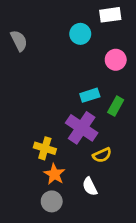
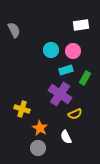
white rectangle: (110, 15) -> (81, 25), moved
cyan circle: (80, 34) -> (51, 50), moved
pink circle: (116, 60) -> (73, 51), moved
yellow cross: (45, 148) -> (22, 109), moved

